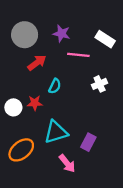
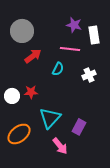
purple star: (62, 34) -> (74, 25), moved
white rectangle: (105, 39) -> (94, 35), turned 48
cyan semicircle: (55, 86) -> (58, 69), moved
cyan triangle: (56, 132) -> (50, 118), turned -30

